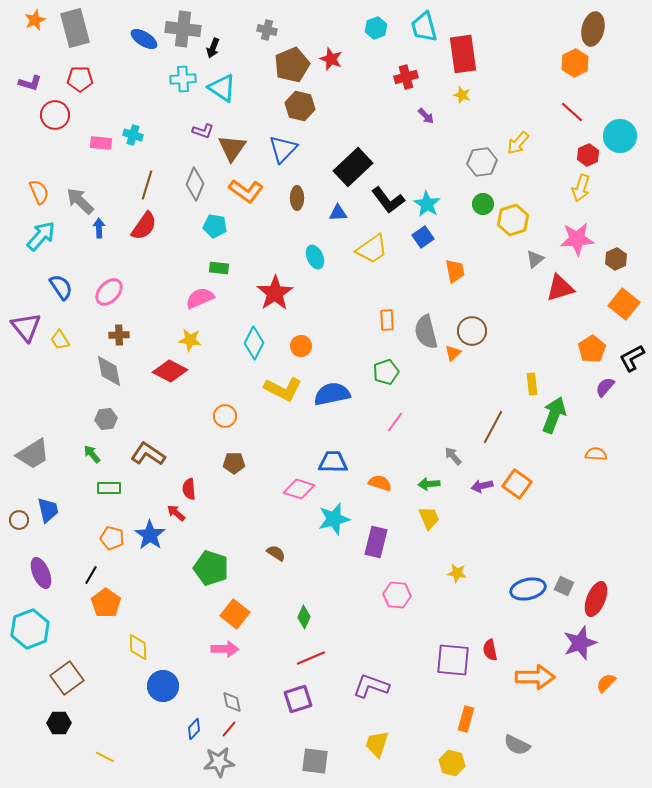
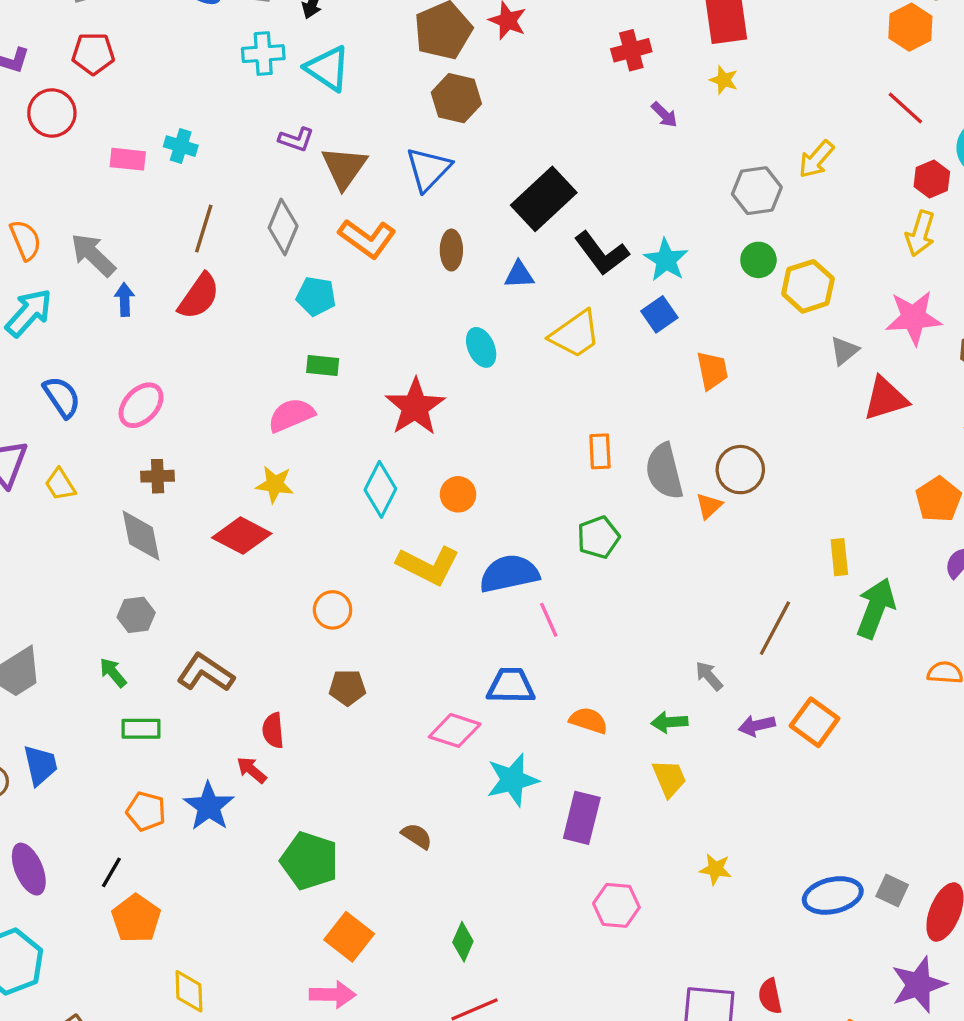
pink line: (395, 422) -> (549, 620), moved, turned -60

